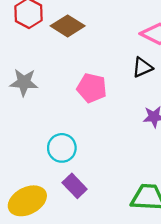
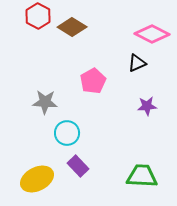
gray star: (24, 82) -> (45, 102), moved
pink pentagon: (92, 88) -> (93, 81), turned 30

